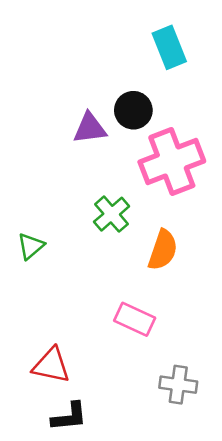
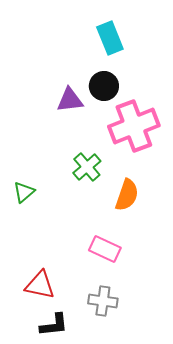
cyan rectangle: (169, 47) -> (110, 38), moved
gray cross: (178, 385) -> (103, 301), moved

